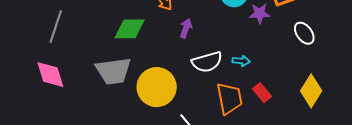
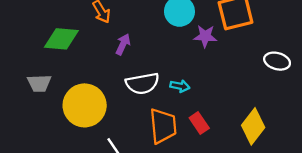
white ellipse: (304, 33) -> (277, 61), moved, turned -45
gray trapezoid: (113, 71) -> (39, 83), size x0.6

